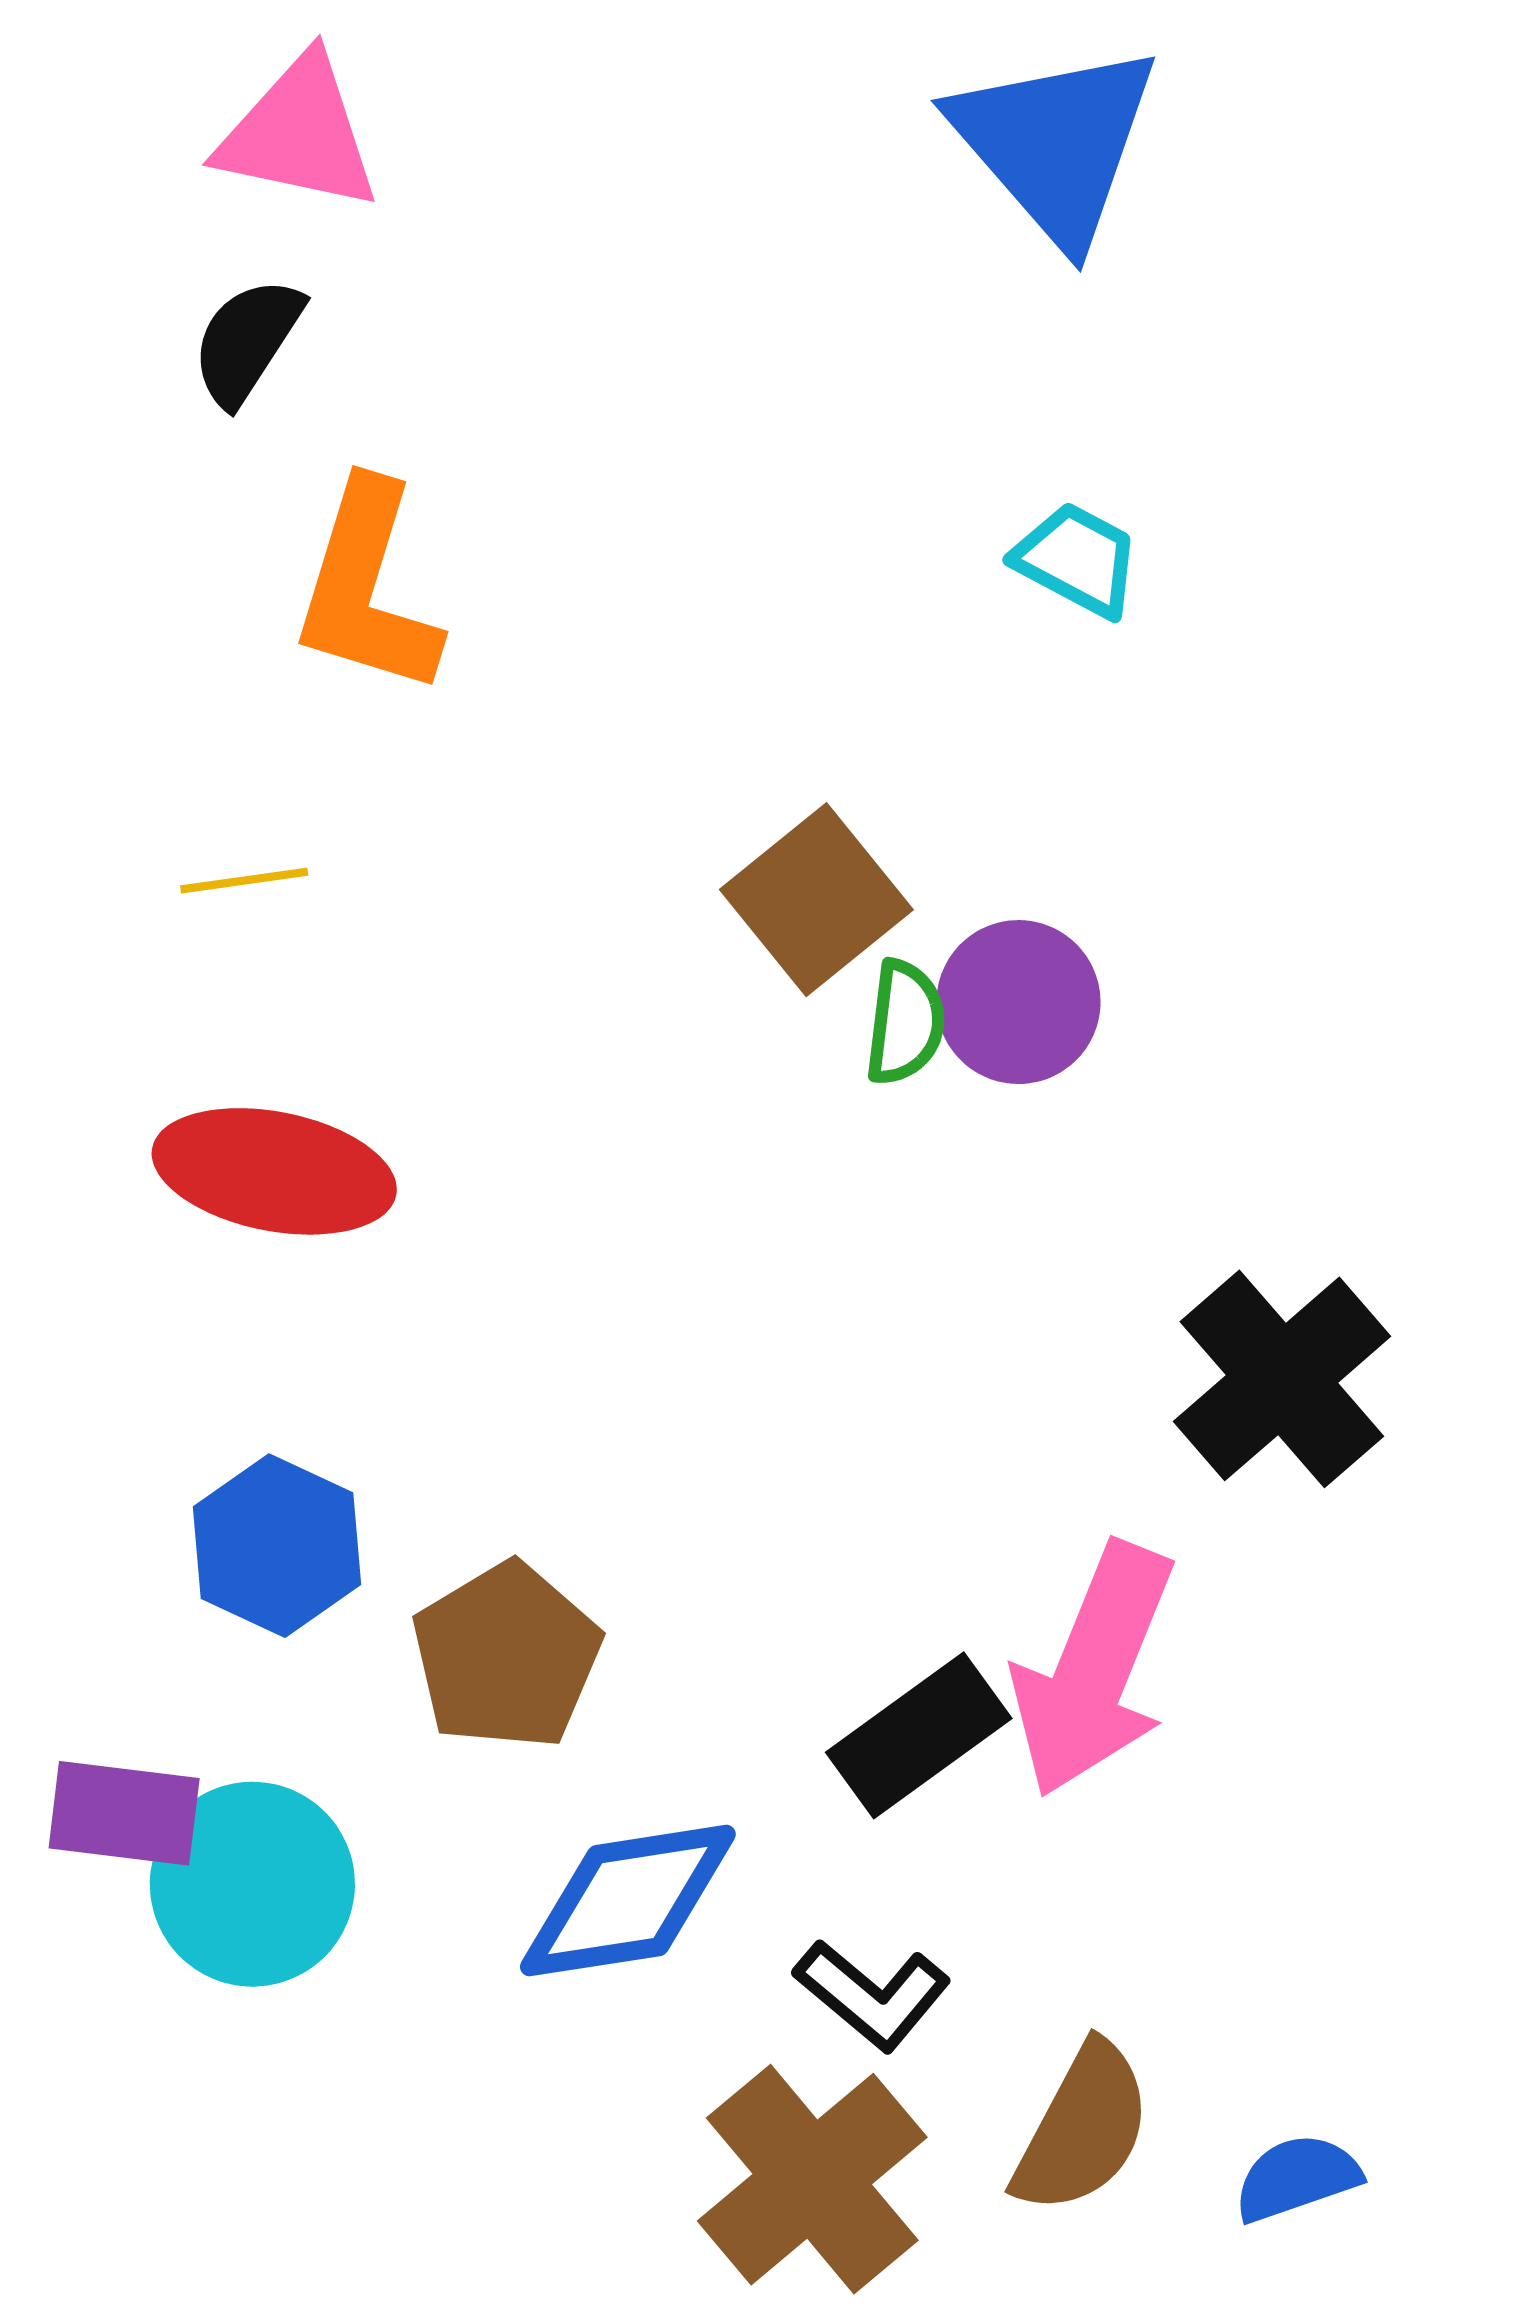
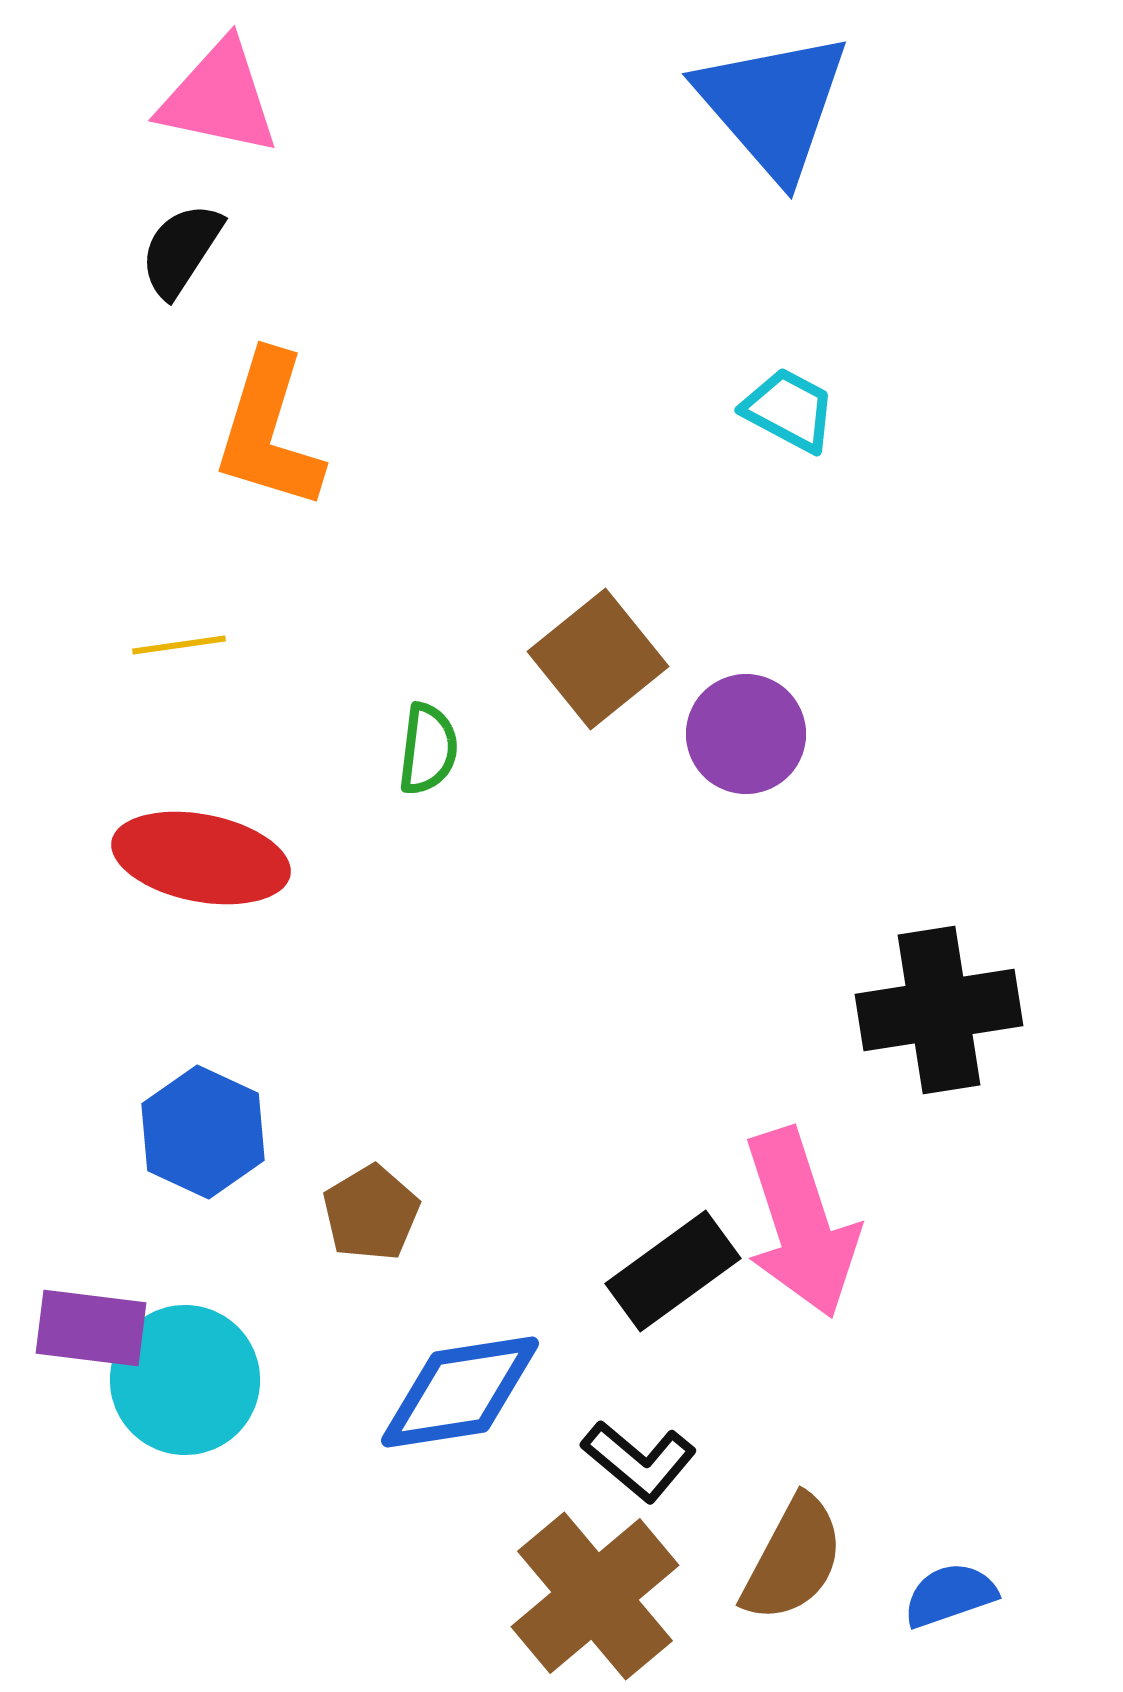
green semicircle: (905, 1023) -> (428, 749), moved
black cross: (1282, 1379) -> (939, 1010), turned 32
brown pentagon: (506, 1656) -> (371, 1213), size x0.7
pink arrow: (1094, 1670) -> (801, 1223), turned -40

